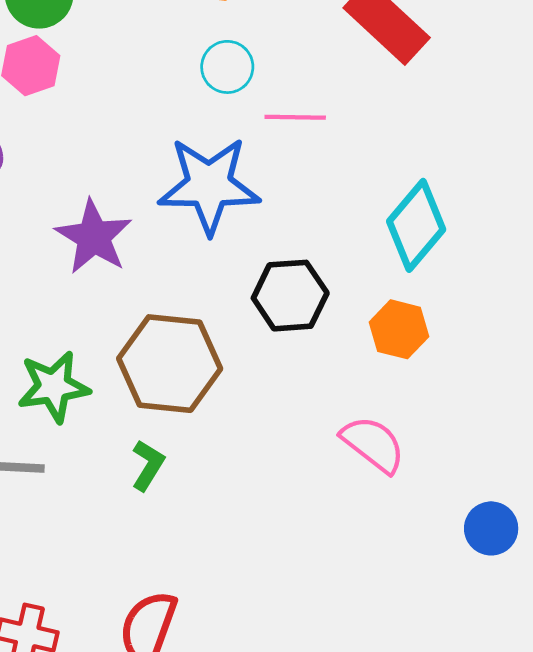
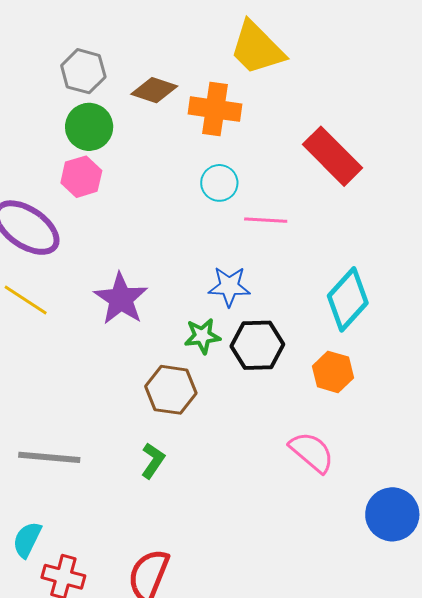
blue star: (209, 185) -> (229, 286), moved, size x0.6
brown hexagon: (170, 364) -> (171, 390), size x0.7
green star: (54, 387) -> (202, 336), moved, size x0.7
blue circle: (491, 528) -> (392, 514), size x1.4

